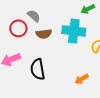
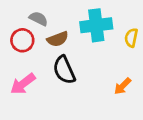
black semicircle: (38, 69) -> (64, 70), moved

